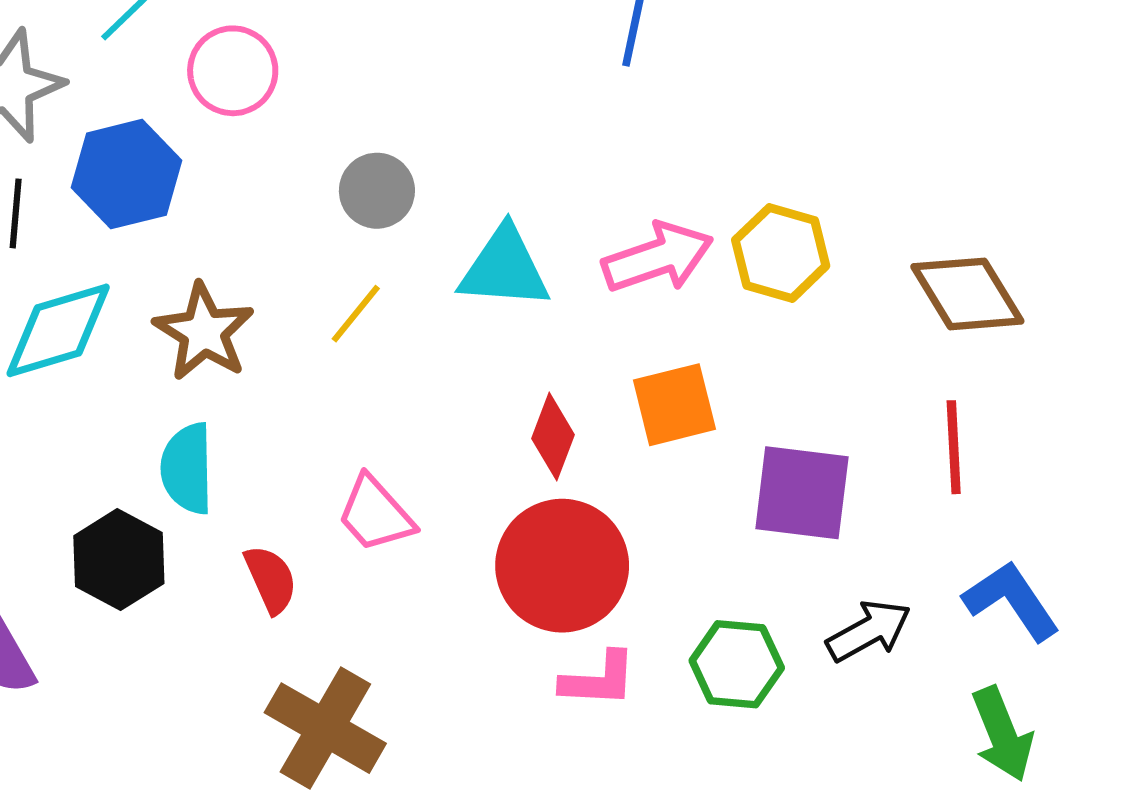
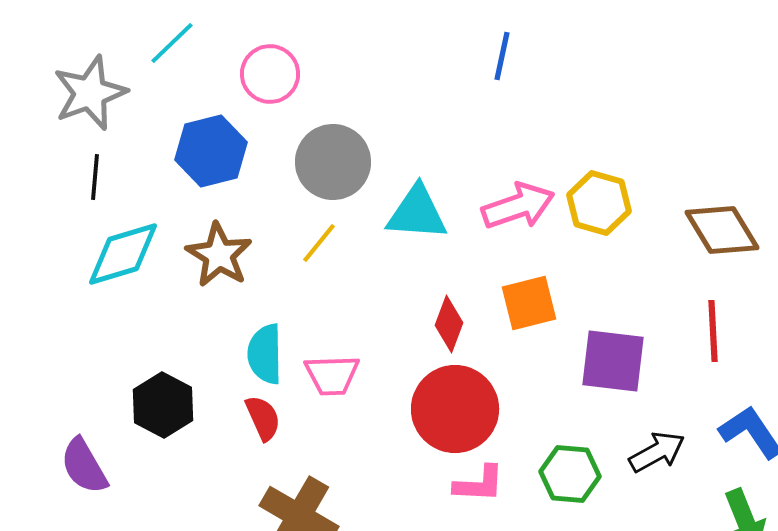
pink circle: (233, 71) -> (270, 74), moved
blue hexagon: (126, 174) -> (211, 151), moved
gray circle: (377, 191) -> (333, 162), size x1.5
cyan semicircle: (187, 468) -> (265, 354), moved
pink trapezoid: (375, 514) -> (332, 375), turned -50

